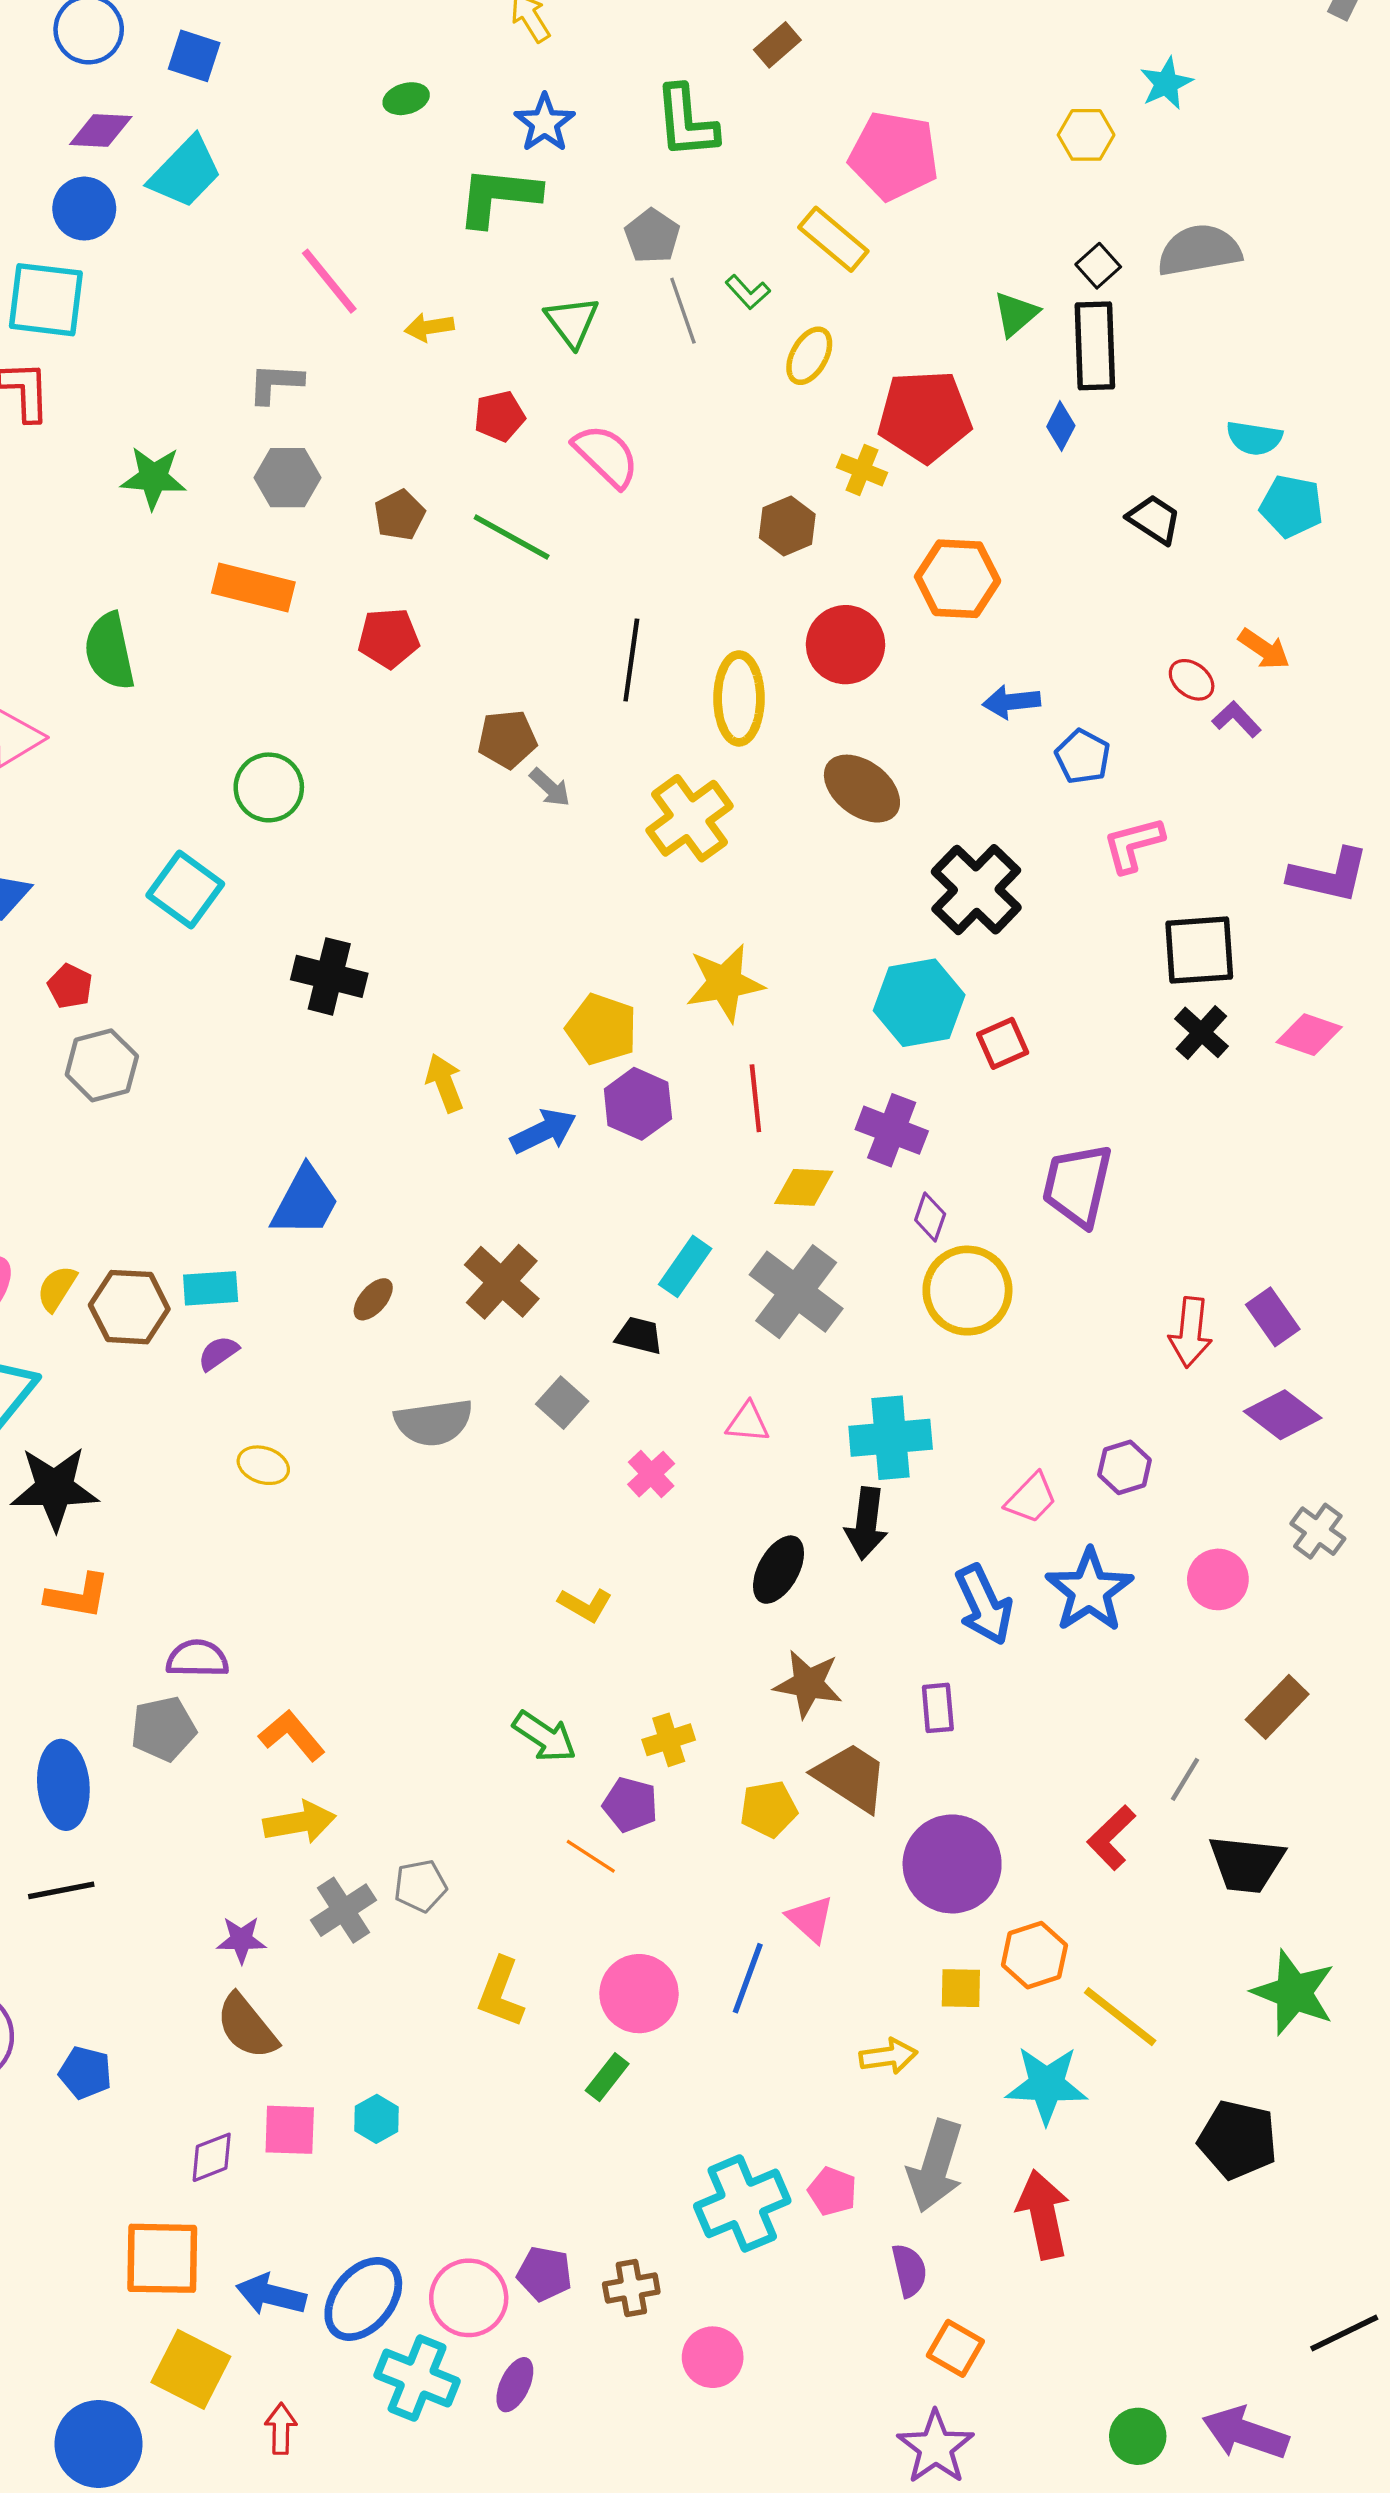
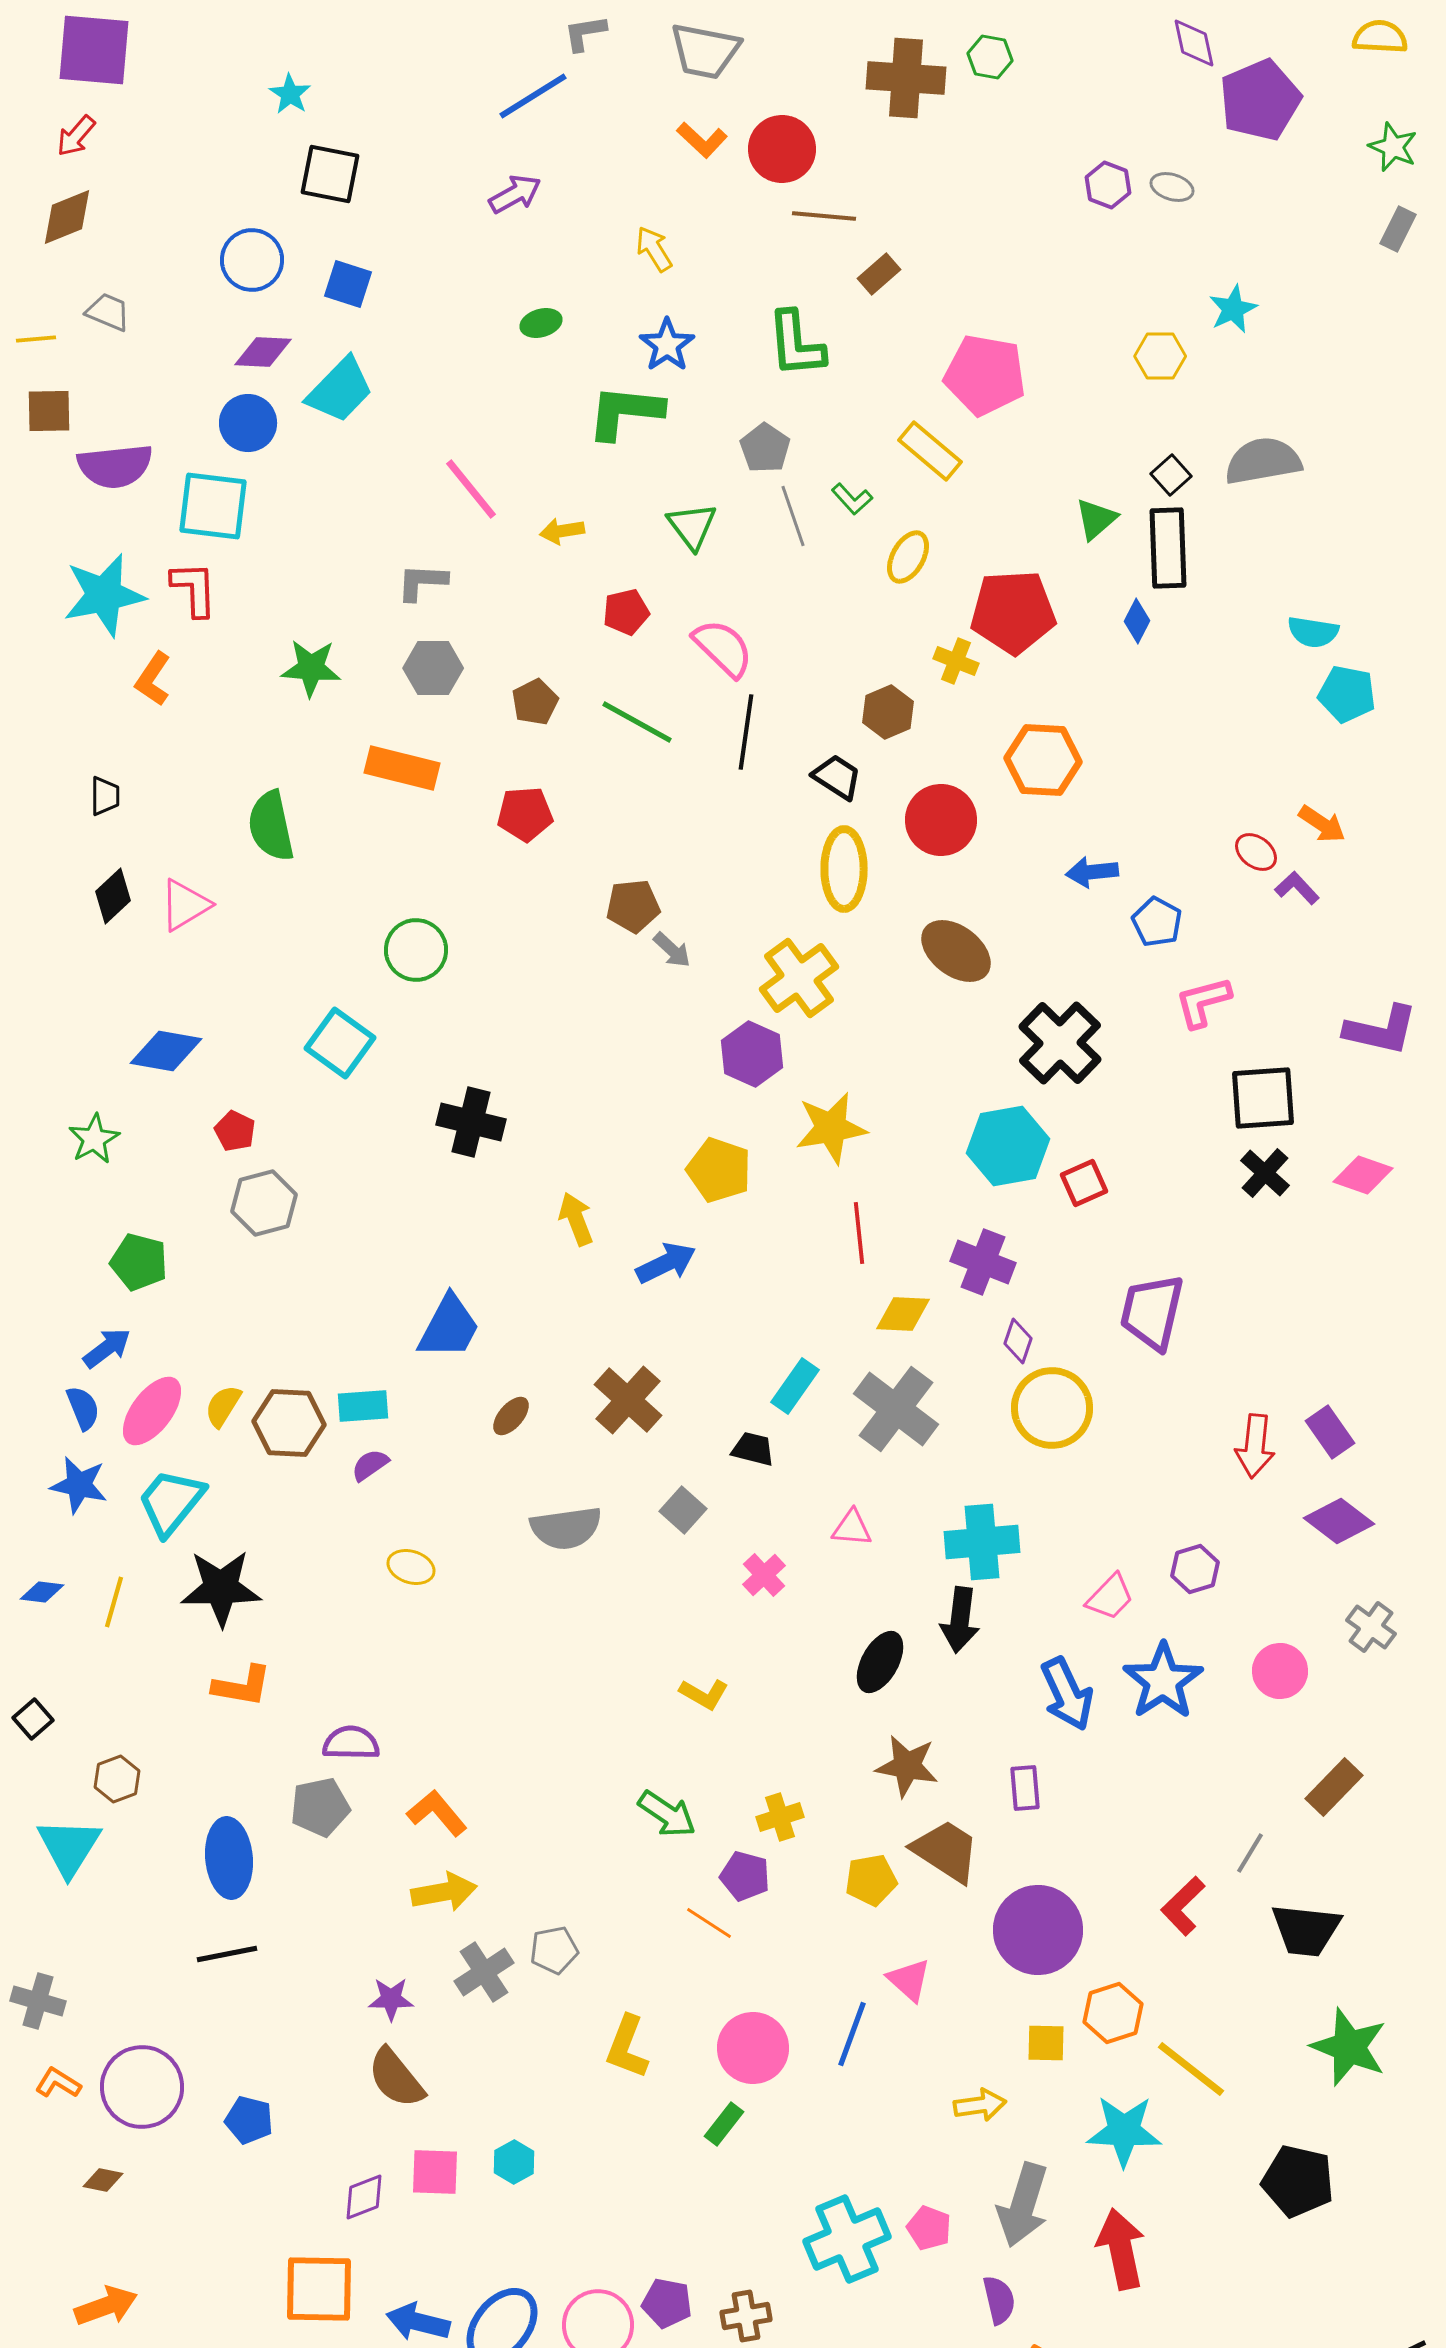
black trapezoid: (1154, 519) -> (837, 777), moved
black line: (631, 660) -> (746, 732), moved
purple hexagon: (638, 1104) -> (752, 1054), moved

